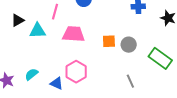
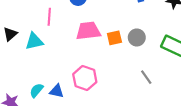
pink trapezoid: (73, 34) -> (88, 31), moved
blue triangle: (57, 83) -> (57, 91), moved

